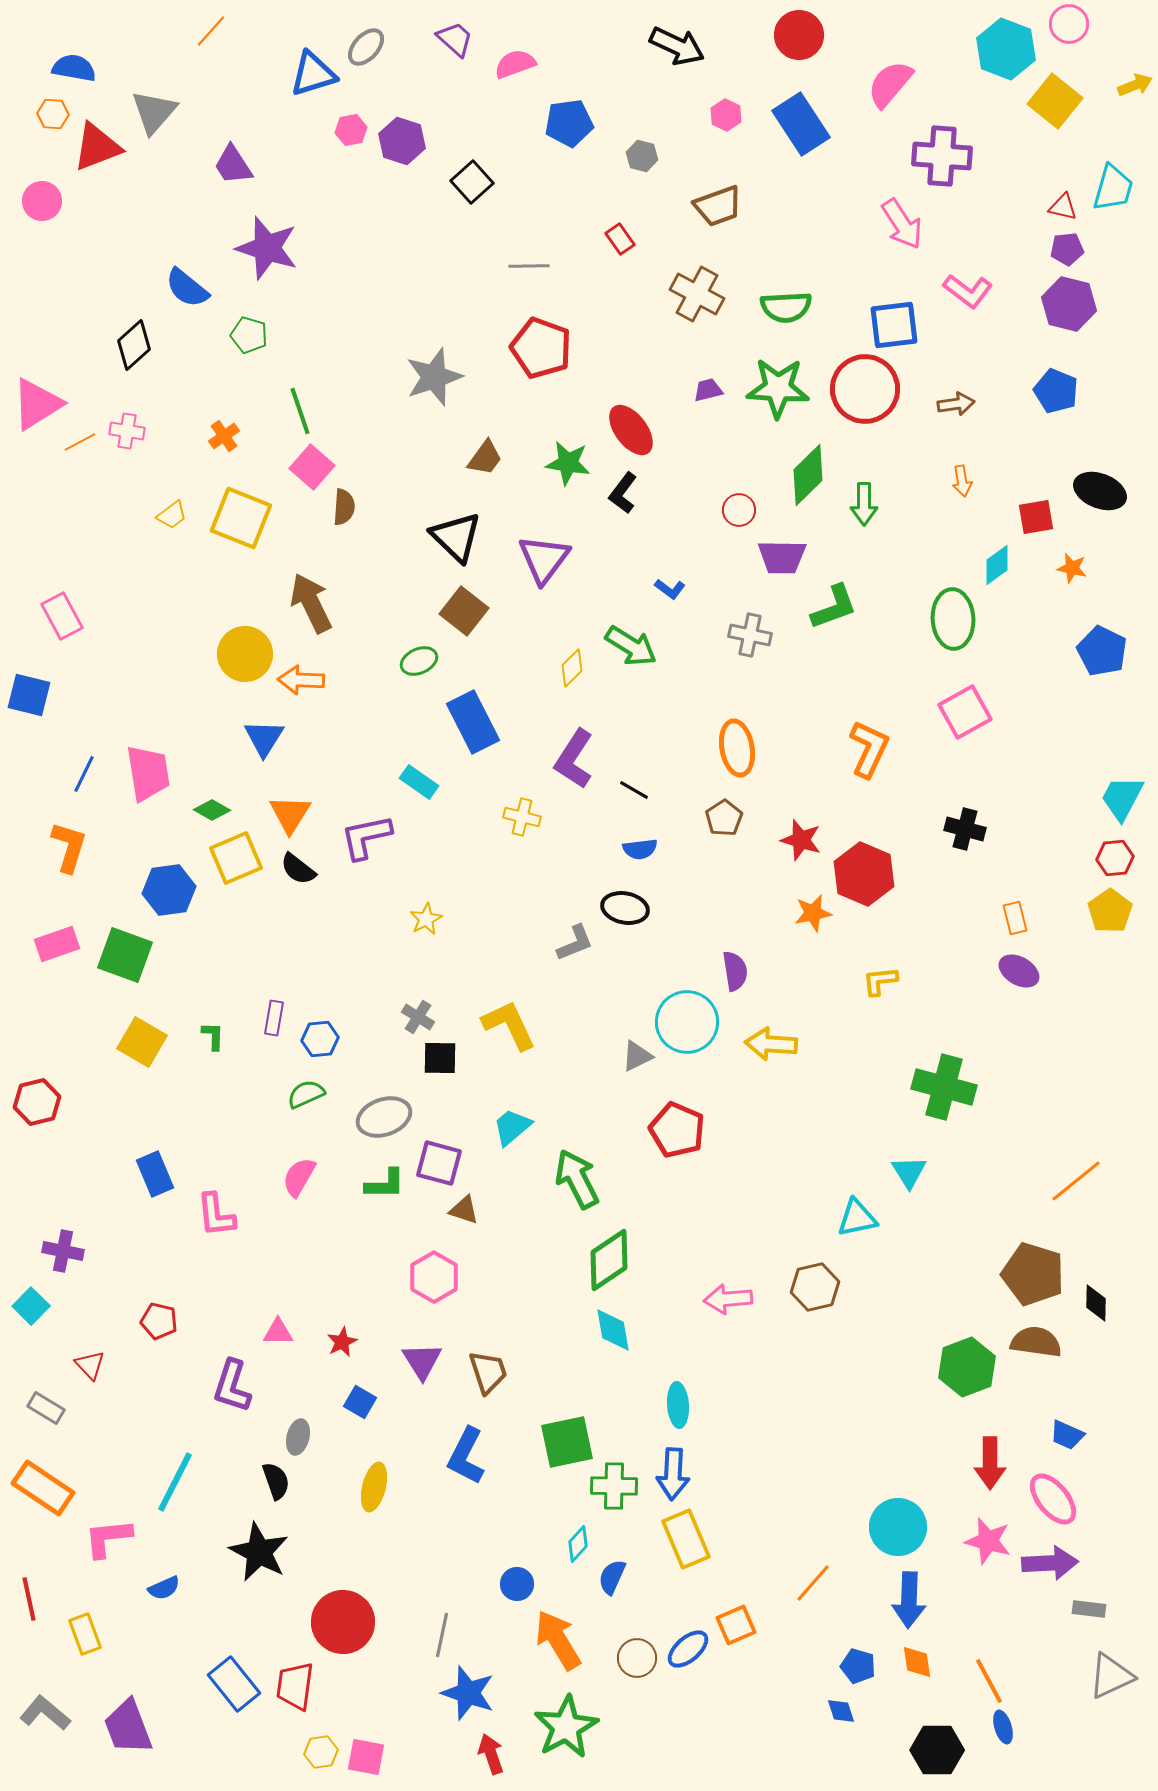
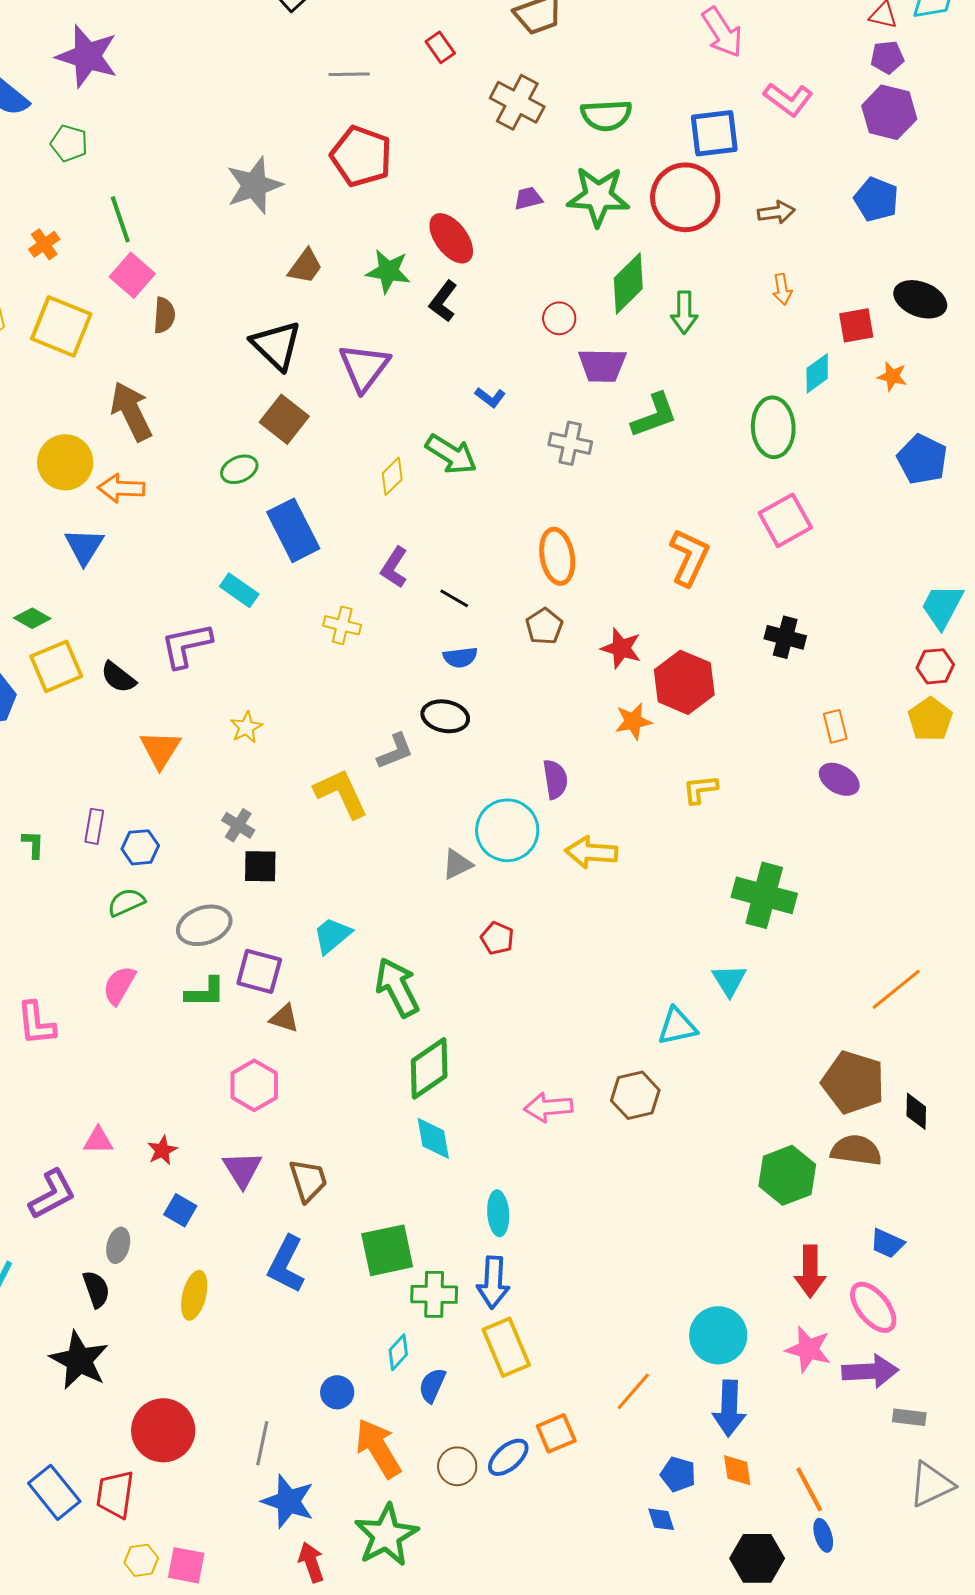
purple L-shape: (574, 759) -> (394, 567), size x0.7
orange triangle: (290, 814) -> (160, 749), moved
yellow L-shape: (509, 1025) -> (341, 793), moved
red pentagon: (677, 1130) -> (497, 938), size x0.6
purple L-shape: (232, 1386) -> (52, 1194), turned -136

